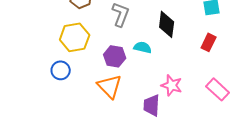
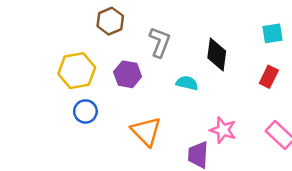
yellow hexagon: (75, 37) -> (77, 71), moved
purple hexagon: (115, 56) -> (128, 74), moved

